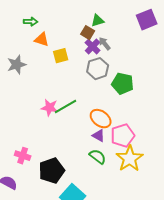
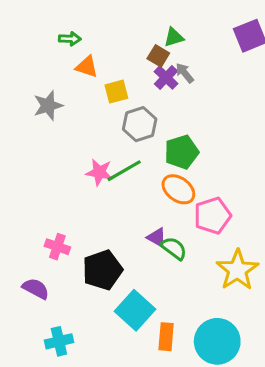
gray hexagon: (98, 69) -> (140, 124), moved
green pentagon: (123, 84) -> (182, 152), moved, turned -30
purple triangle: (99, 136) -> (157, 237), moved
yellow star: (130, 159) -> (237, 270), moved

